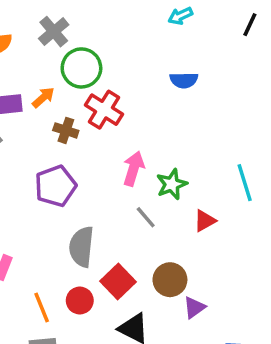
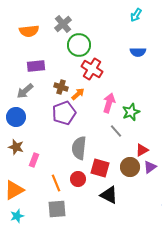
cyan arrow: (180, 16) -> (136, 15), turned -32
orange arrow: (43, 97) -> (78, 94), moved
brown cross: (66, 130) -> (61, 87), moved
red triangle: (205, 221) -> (142, 150), moved
red square: (118, 281) -> (100, 168), turned -30
purple triangle: (194, 307) -> (150, 167), moved

